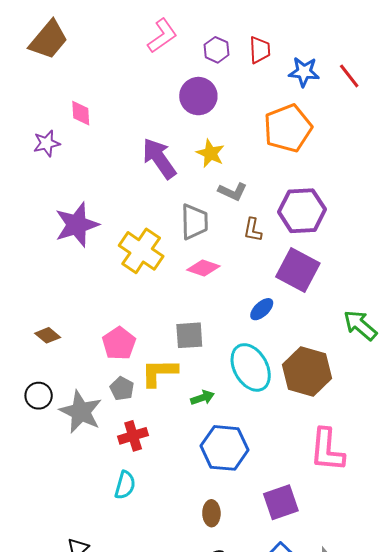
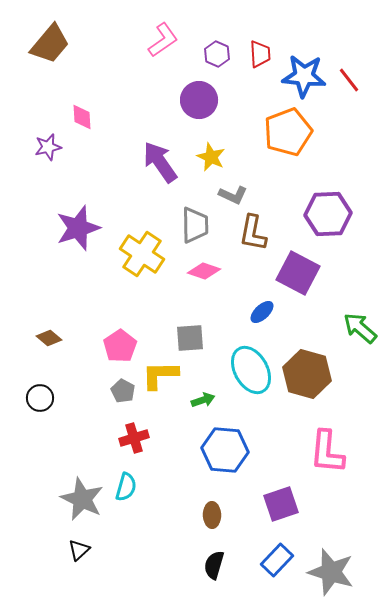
blue star: (304, 72) -> (304, 76), size x1.4
purple hexagon: (302, 211) -> (328, 214), moved
brown L-shape: (253, 230) -> (253, 233), size x1.5
gray star: (81, 412) -> (82, 499), moved

